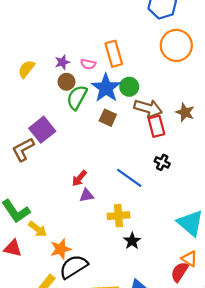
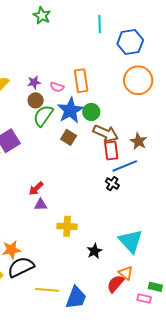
blue line: (129, 178) -> (125, 166), moved, turned -65
black star: (132, 241) -> (94, 251), moved

